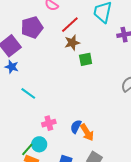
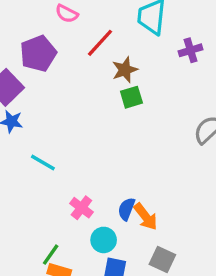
brown star: (72, 43) -> (125, 70), moved
pink cross: (49, 123) -> (81, 208), turned -32
cyan circle: (39, 144) -> (104, 240), moved

